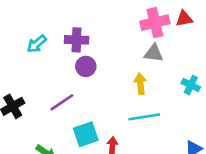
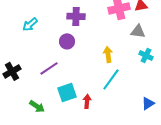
purple cross: (77, 40) -> (76, 16), moved
gray triangle: (154, 53) -> (138, 31), moved
cyan line: (144, 117) -> (111, 79), turned -45

